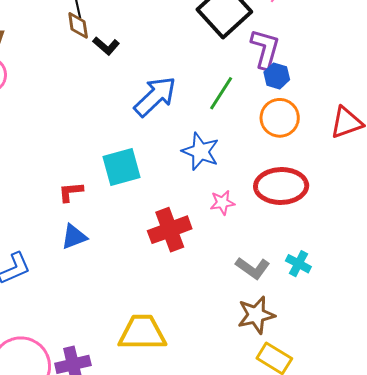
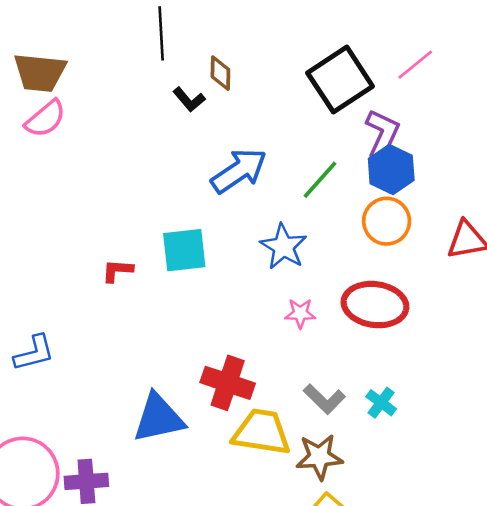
brown diamond: (78, 25) -> (220, 73), moved
blue hexagon: (277, 76) -> (391, 169), size x1.5
red cross: (170, 230) -> (228, 383), moved, turned 30
blue triangle: (74, 237) -> (159, 418), moved, size x1.6
yellow trapezoid: (142, 333) -> (262, 432), moved

